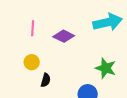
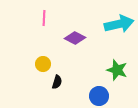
pink line: (33, 28) -> (44, 18), moved

